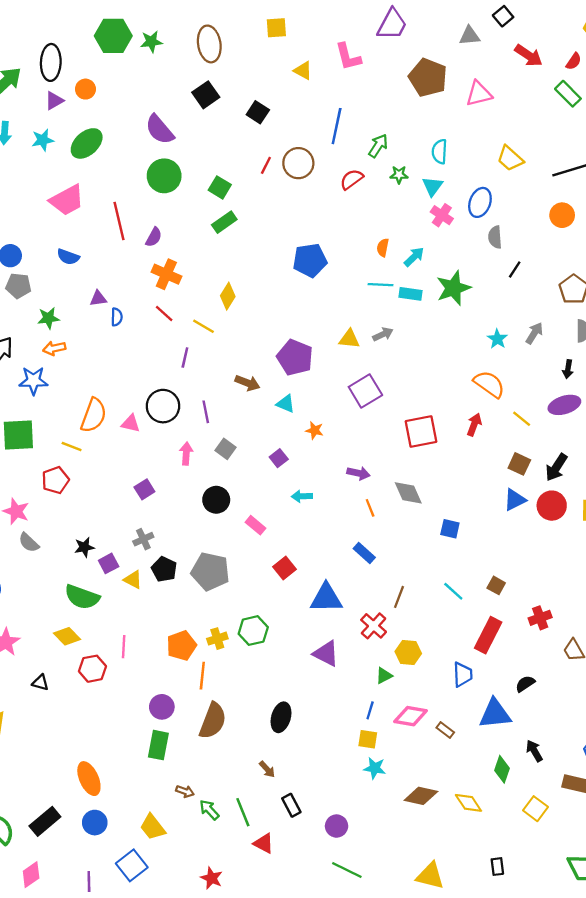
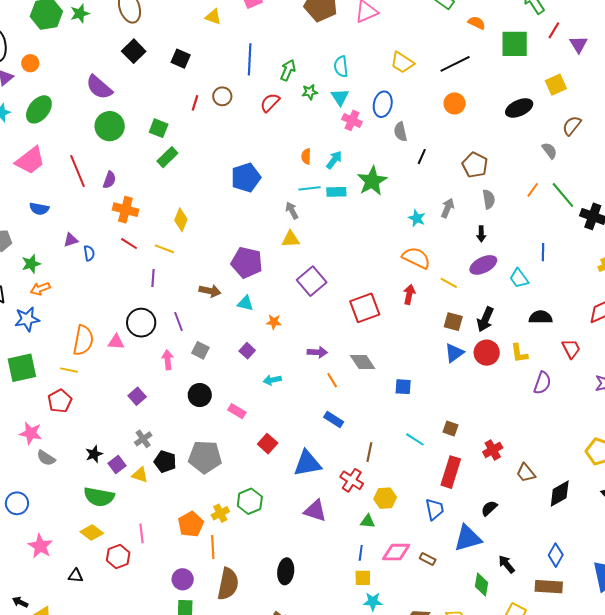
brown circle: (298, 163) -> (222, 96), size x0.7
gray arrow: (383, 334) -> (292, 210), moved, turned -84
green triangle: (384, 676) -> (368, 521), turned 42

